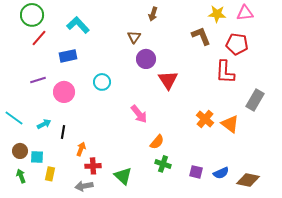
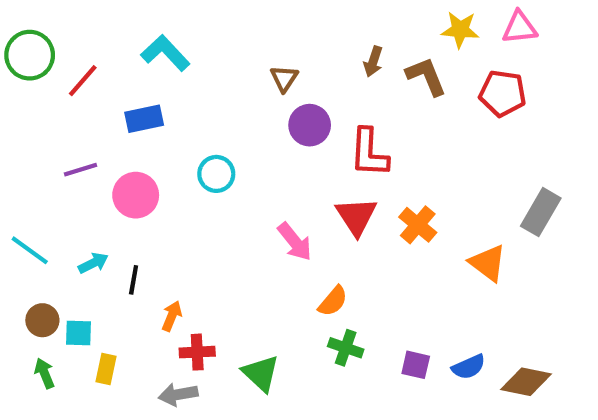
brown arrow: (153, 14) -> (373, 62), moved
green circle: (32, 15) -> (30, 55), moved
red L-shape: (225, 72) -> (369, 153), moved
red triangle: (168, 80) -> (356, 216), moved
orange cross: (205, 119) -> (418, 225), moved

